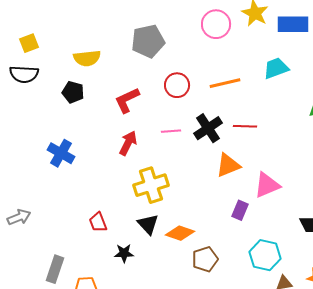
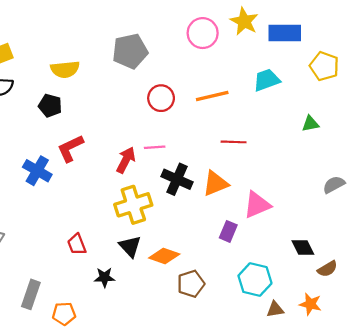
red L-shape: (127, 100) -> (70, 148), moved
black cross: (208, 128) -> (177, 179), moved, turned -32
red arrow: (128, 143) -> (126, 160), moved

